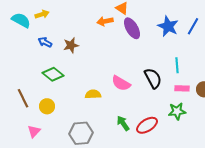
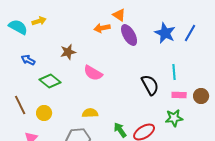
blue arrow: (45, 42) -> (28, 60), moved
pink semicircle: (121, 83) -> (93, 73), moved
yellow semicircle: (93, 94) -> (90, 113), moved

